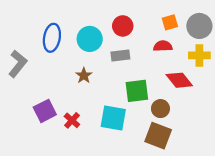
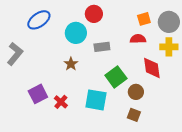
red circle: (123, 26) -> (94, 14), moved
blue ellipse: (52, 38) -> (39, 20), moved, turned 45
red diamond: (179, 80) -> (152, 68), turned 30
green square: (137, 91) -> (116, 77), turned -30
brown square: (158, 136) -> (134, 115), size x0.6

